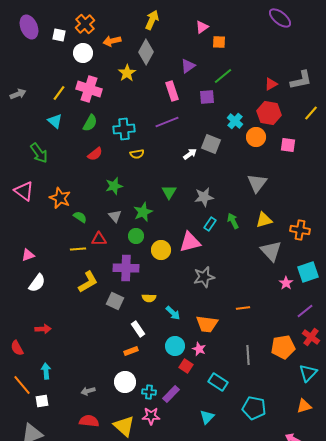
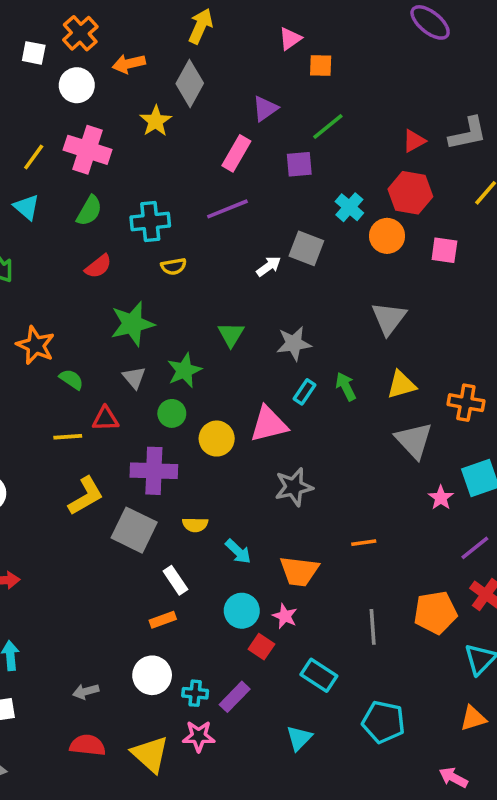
pink rectangle: (172, 91) -> (236, 153), turned 48
green star: (114, 186) -> (132, 324), size x1.4
gray square: (115, 301) -> (134, 530), size x1.4

